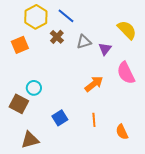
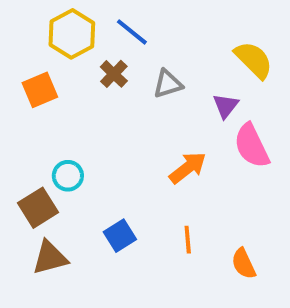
purple triangle: (105, 49) -> (226, 106), moved
brown square: (19, 104) -> (38, 208), turned 30
brown triangle: (30, 140) -> (50, 258), moved

